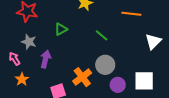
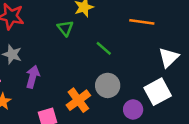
green triangle: (61, 29) -> (65, 28), moved, turned -40
white square: (144, 81) -> (158, 92), moved, turned -30
purple circle: (118, 85) -> (133, 109), moved

